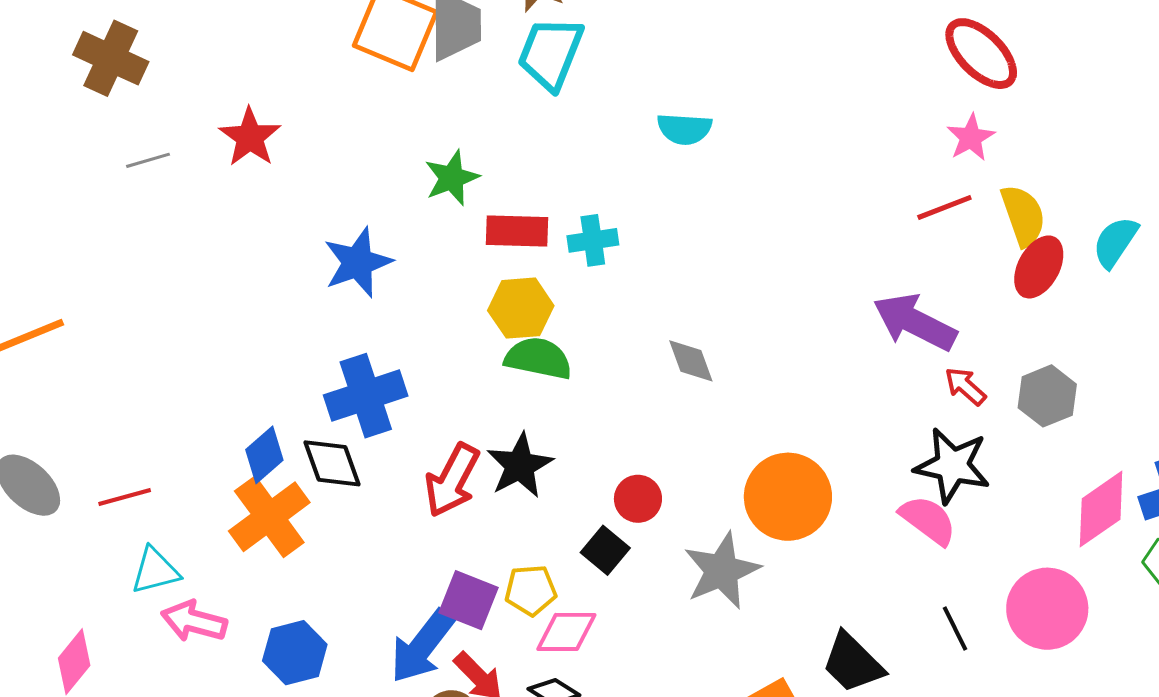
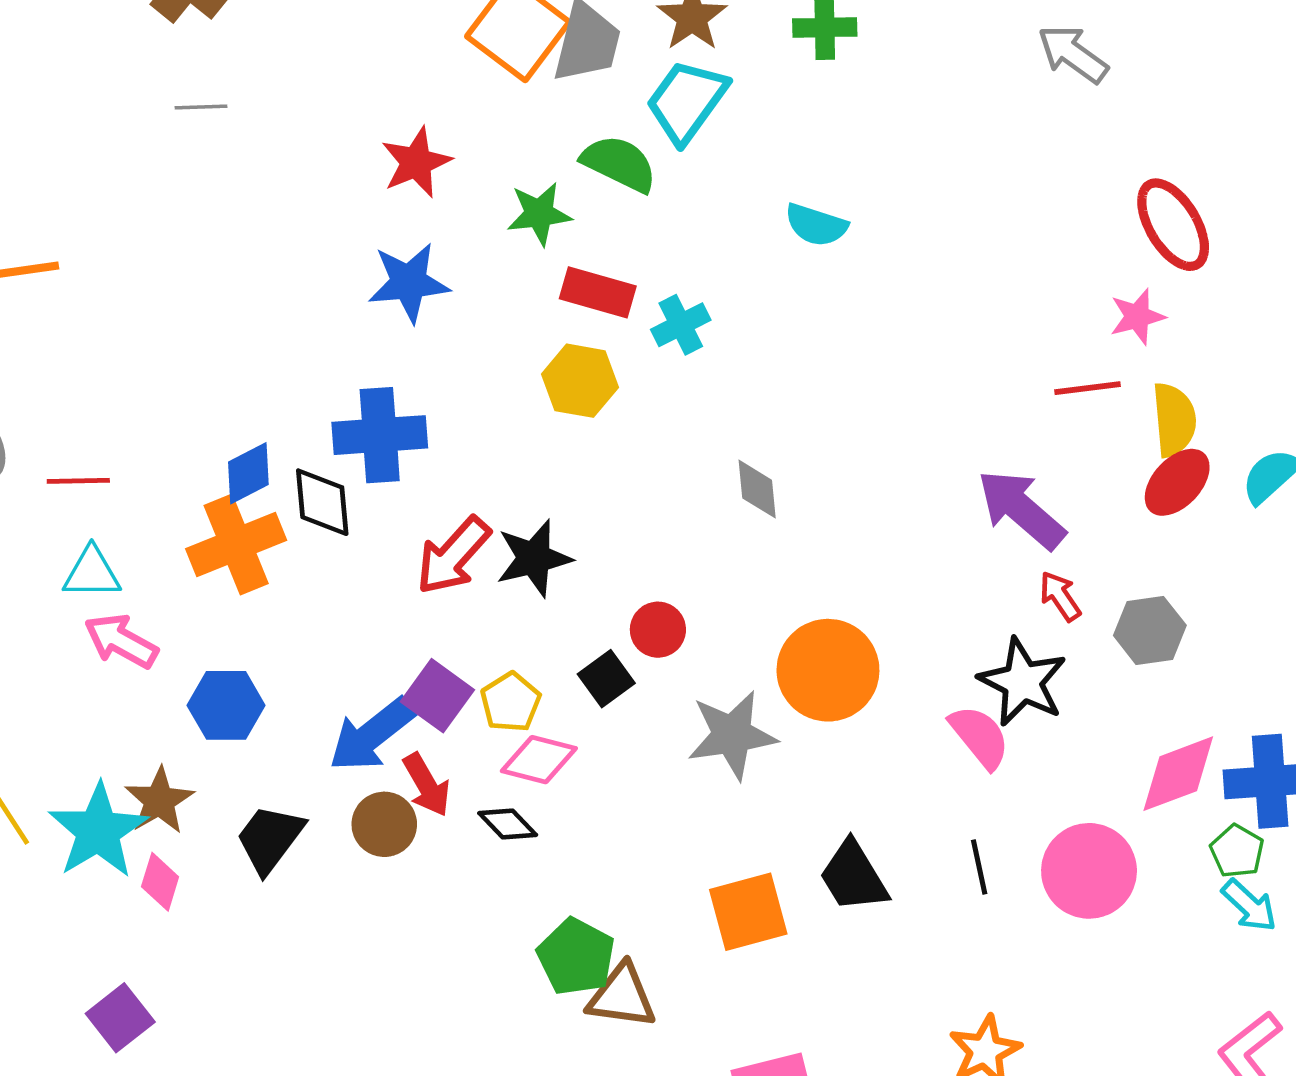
red star: (250, 137) -> (416, 162), moved
cyan cross: (593, 240) -> (681, 325), turned -33
green semicircle: (538, 358) -> (619, 164), moved
yellow pentagon: (531, 590) -> (511, 702), turned 30

